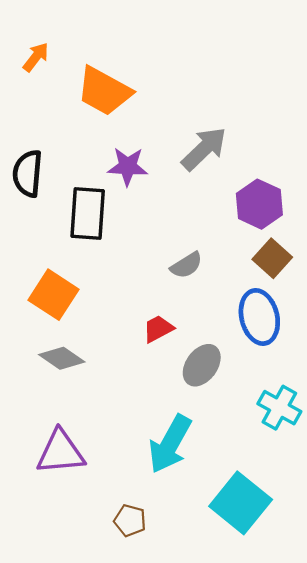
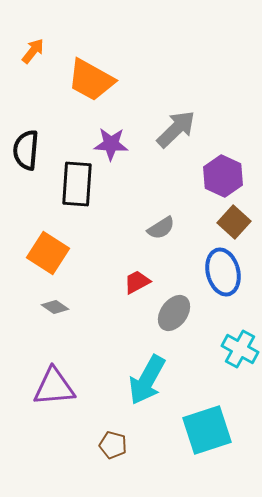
gray diamond: (62, 358) -> (55, 307), size x0.7
cyan square: (241, 503) -> (207, 430), turned 33

